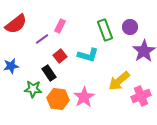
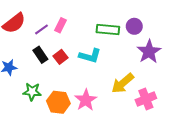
green rectangle: (105, 30) -> (108, 29), turned -65
purple line: (42, 39) -> (42, 29), moved
black rectangle: (49, 73) -> (40, 55), moved

